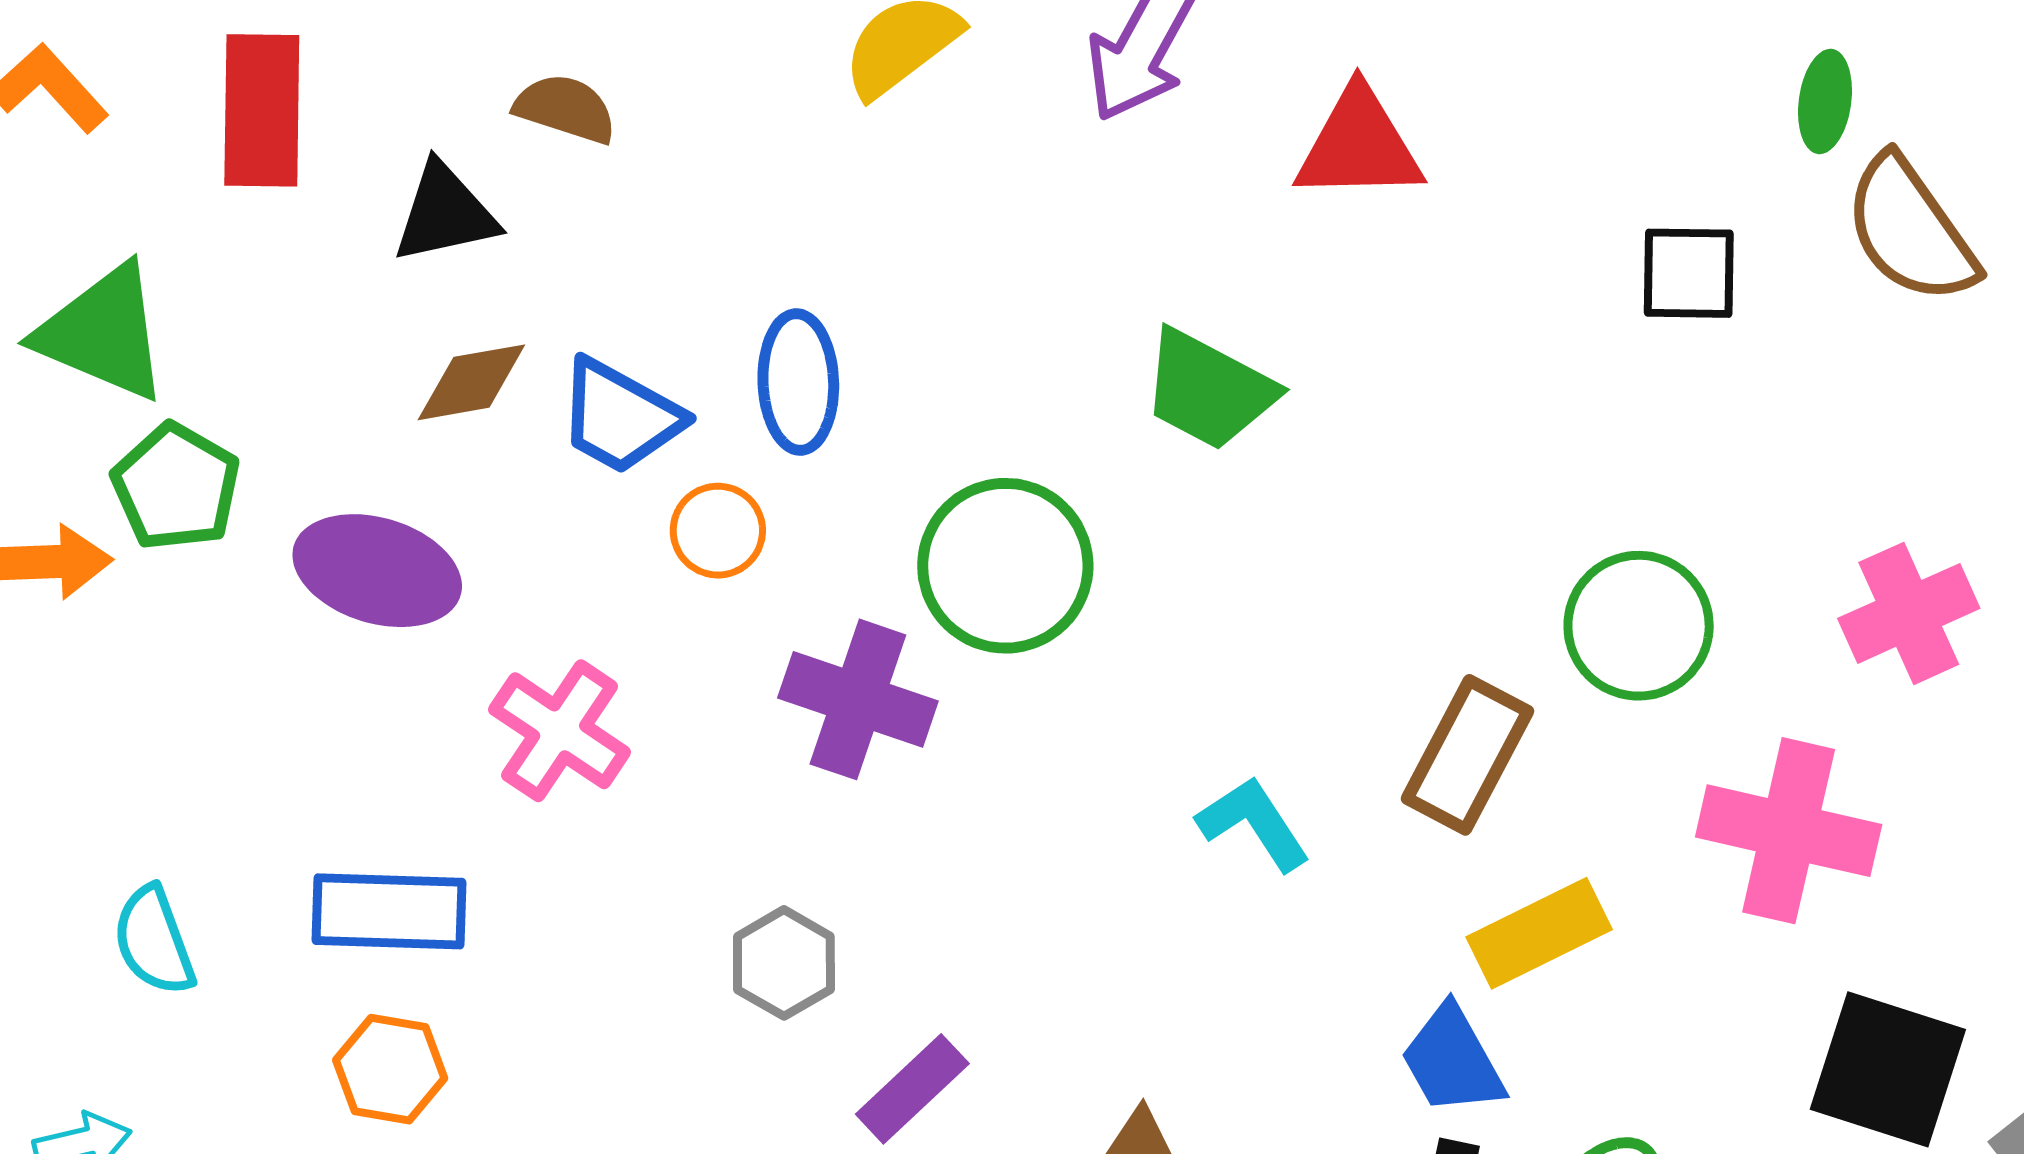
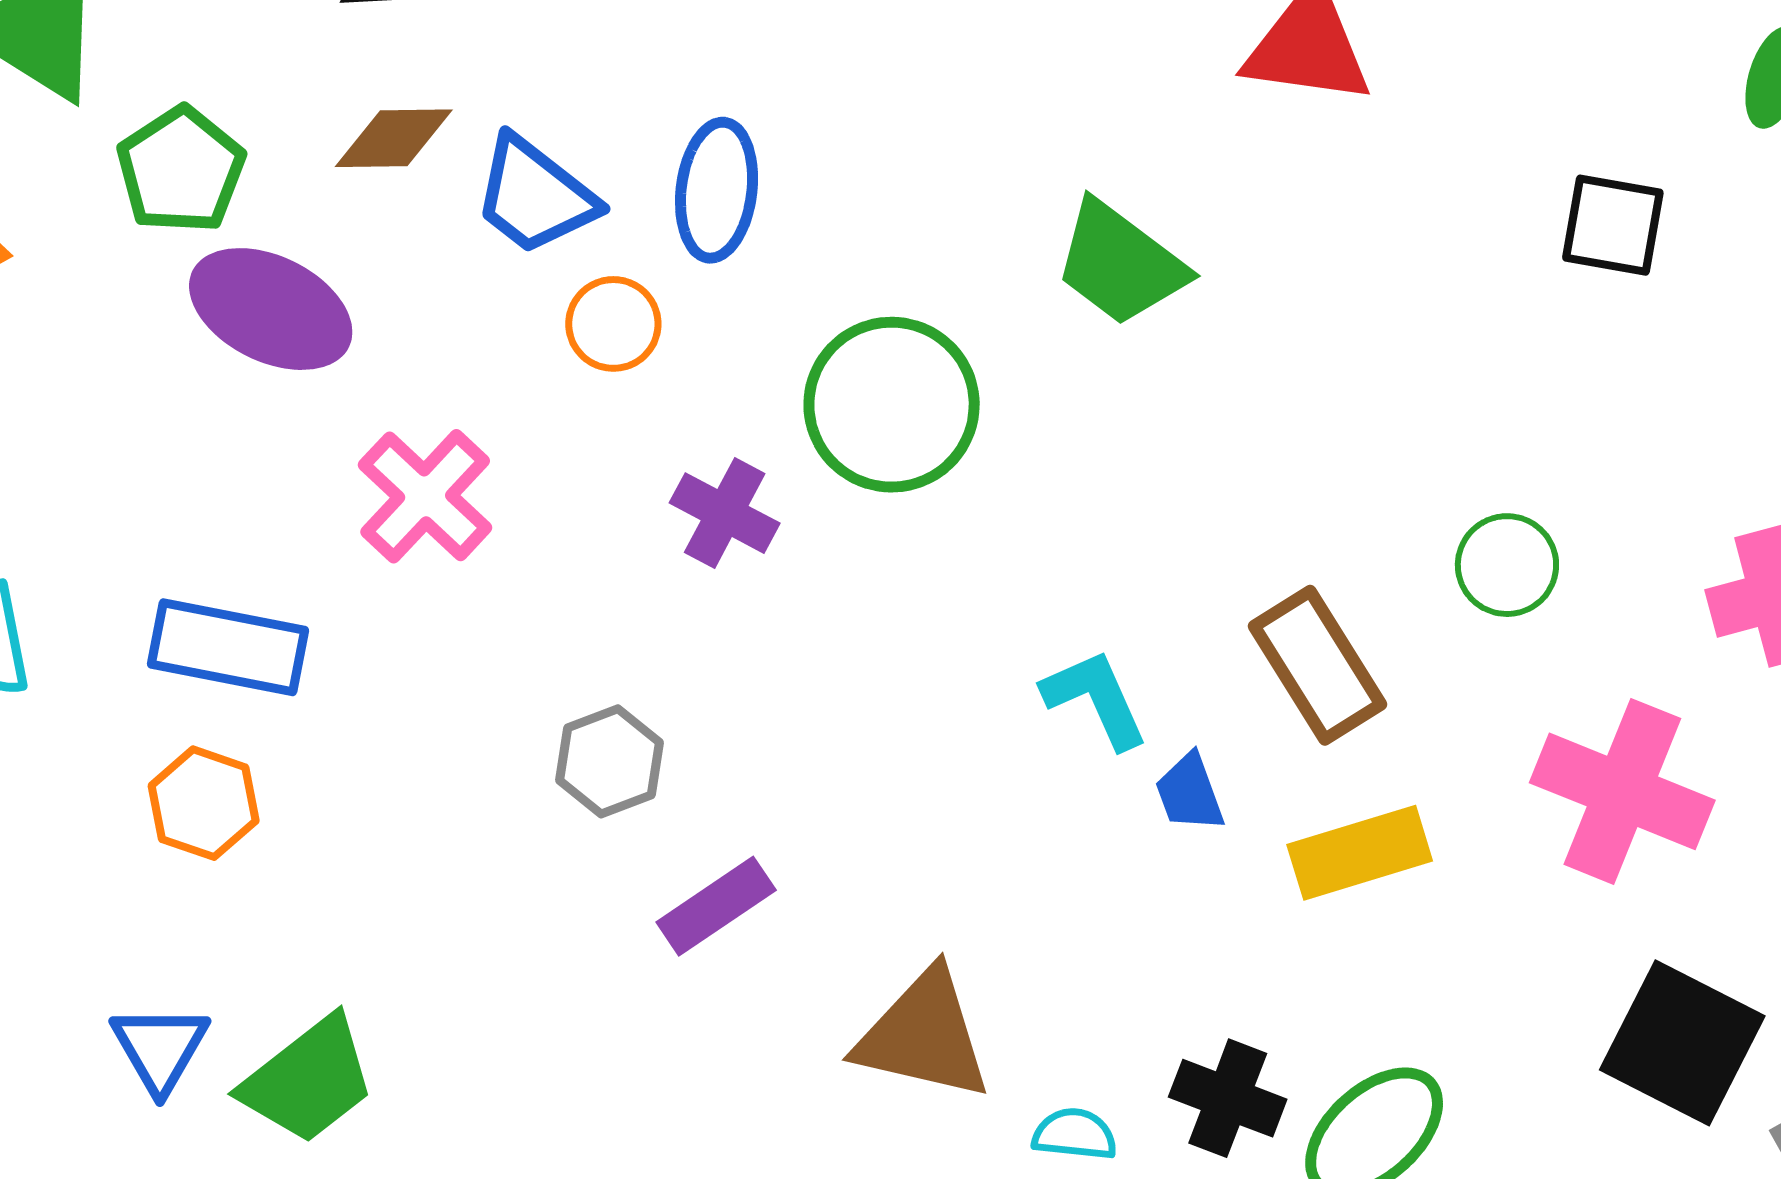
green pentagon: (176, 487) -> (181, 170), moved
green circle: (1639, 626) -> (1507, 565), size x0.7
purple cross: (858, 699) -> (725, 513), size x0.7
brown rectangle: (1467, 755) -> (1317, 665), turned -69
blue trapezoid: (1452, 1060) -> (1190, 793), moved, size x0.7

